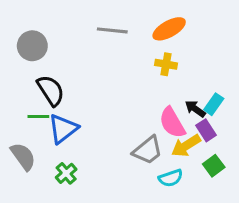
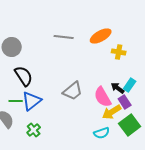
yellow cross: (166, 64) -> (119, 52), moved
green line: (38, 116) -> (16, 101), moved
gray trapezoid: (148, 150) -> (73, 91), moved
green square: (214, 166) -> (130, 125), size x1.5

